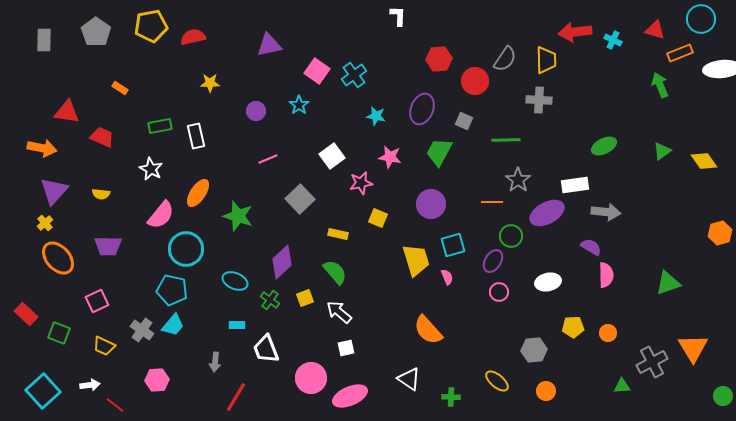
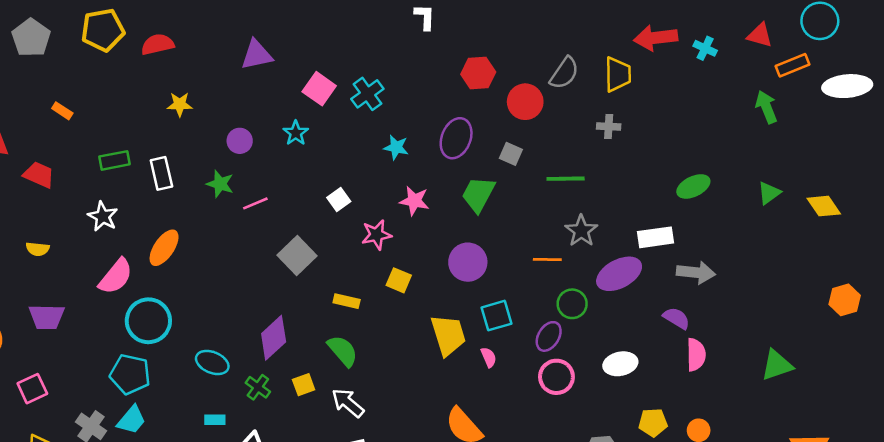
gray cross: (539, 100) -> (609, 126), size x0.7
white square: (332, 156) -> (339, 200), size x0.7
green star: (238, 216) -> (220, 184), moved, size x0.7
pink circle: (499, 292) -> (556, 377), size x1.4

